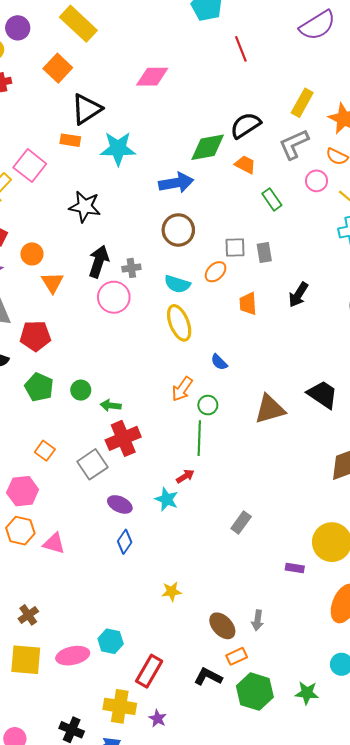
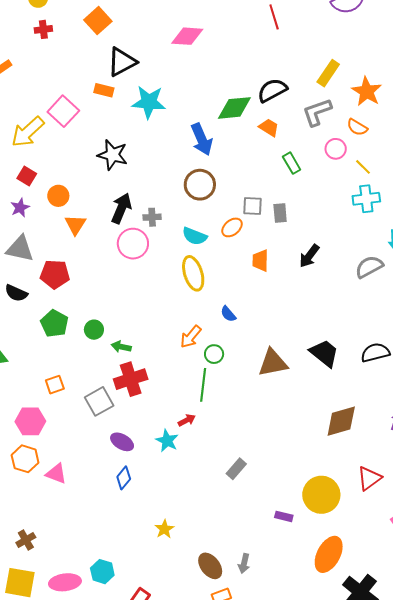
blue arrow: (176, 183) -> (202, 139), turned 72
orange square: (45, 451) -> (55, 385), turned 30
yellow star: (172, 592) -> (164, 529), turned -30

